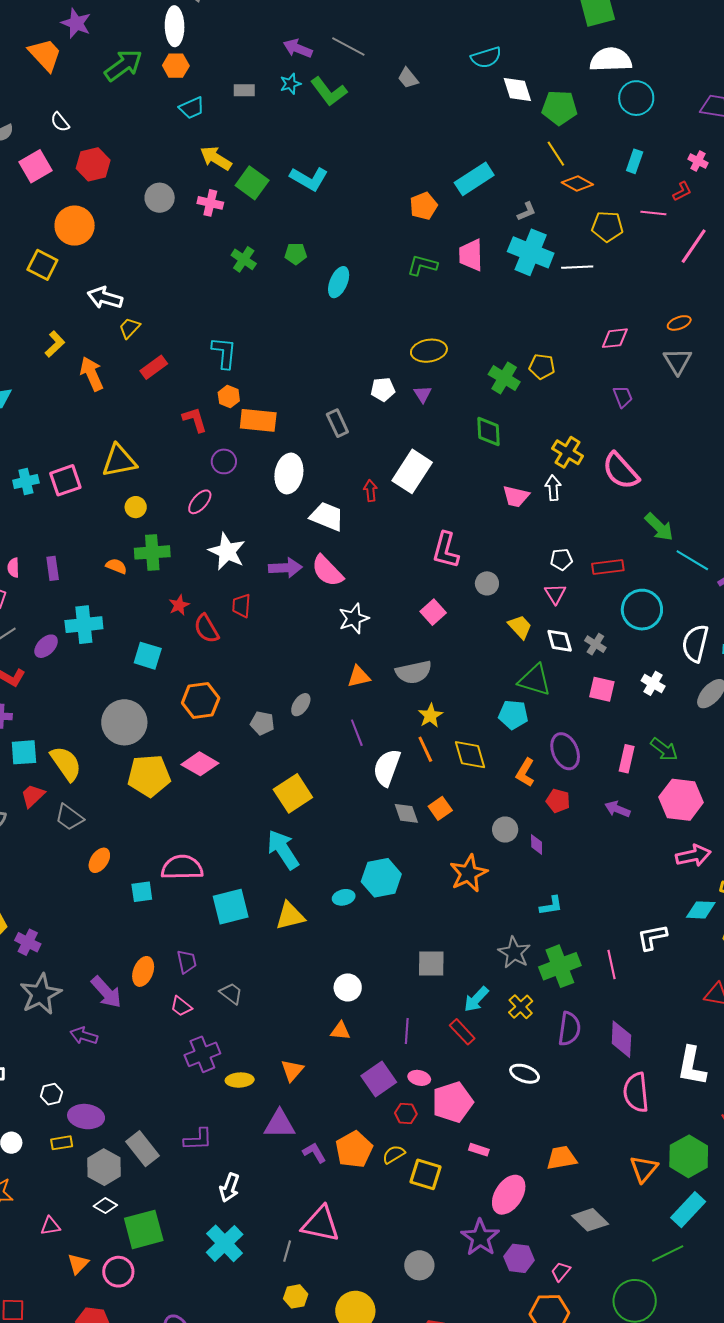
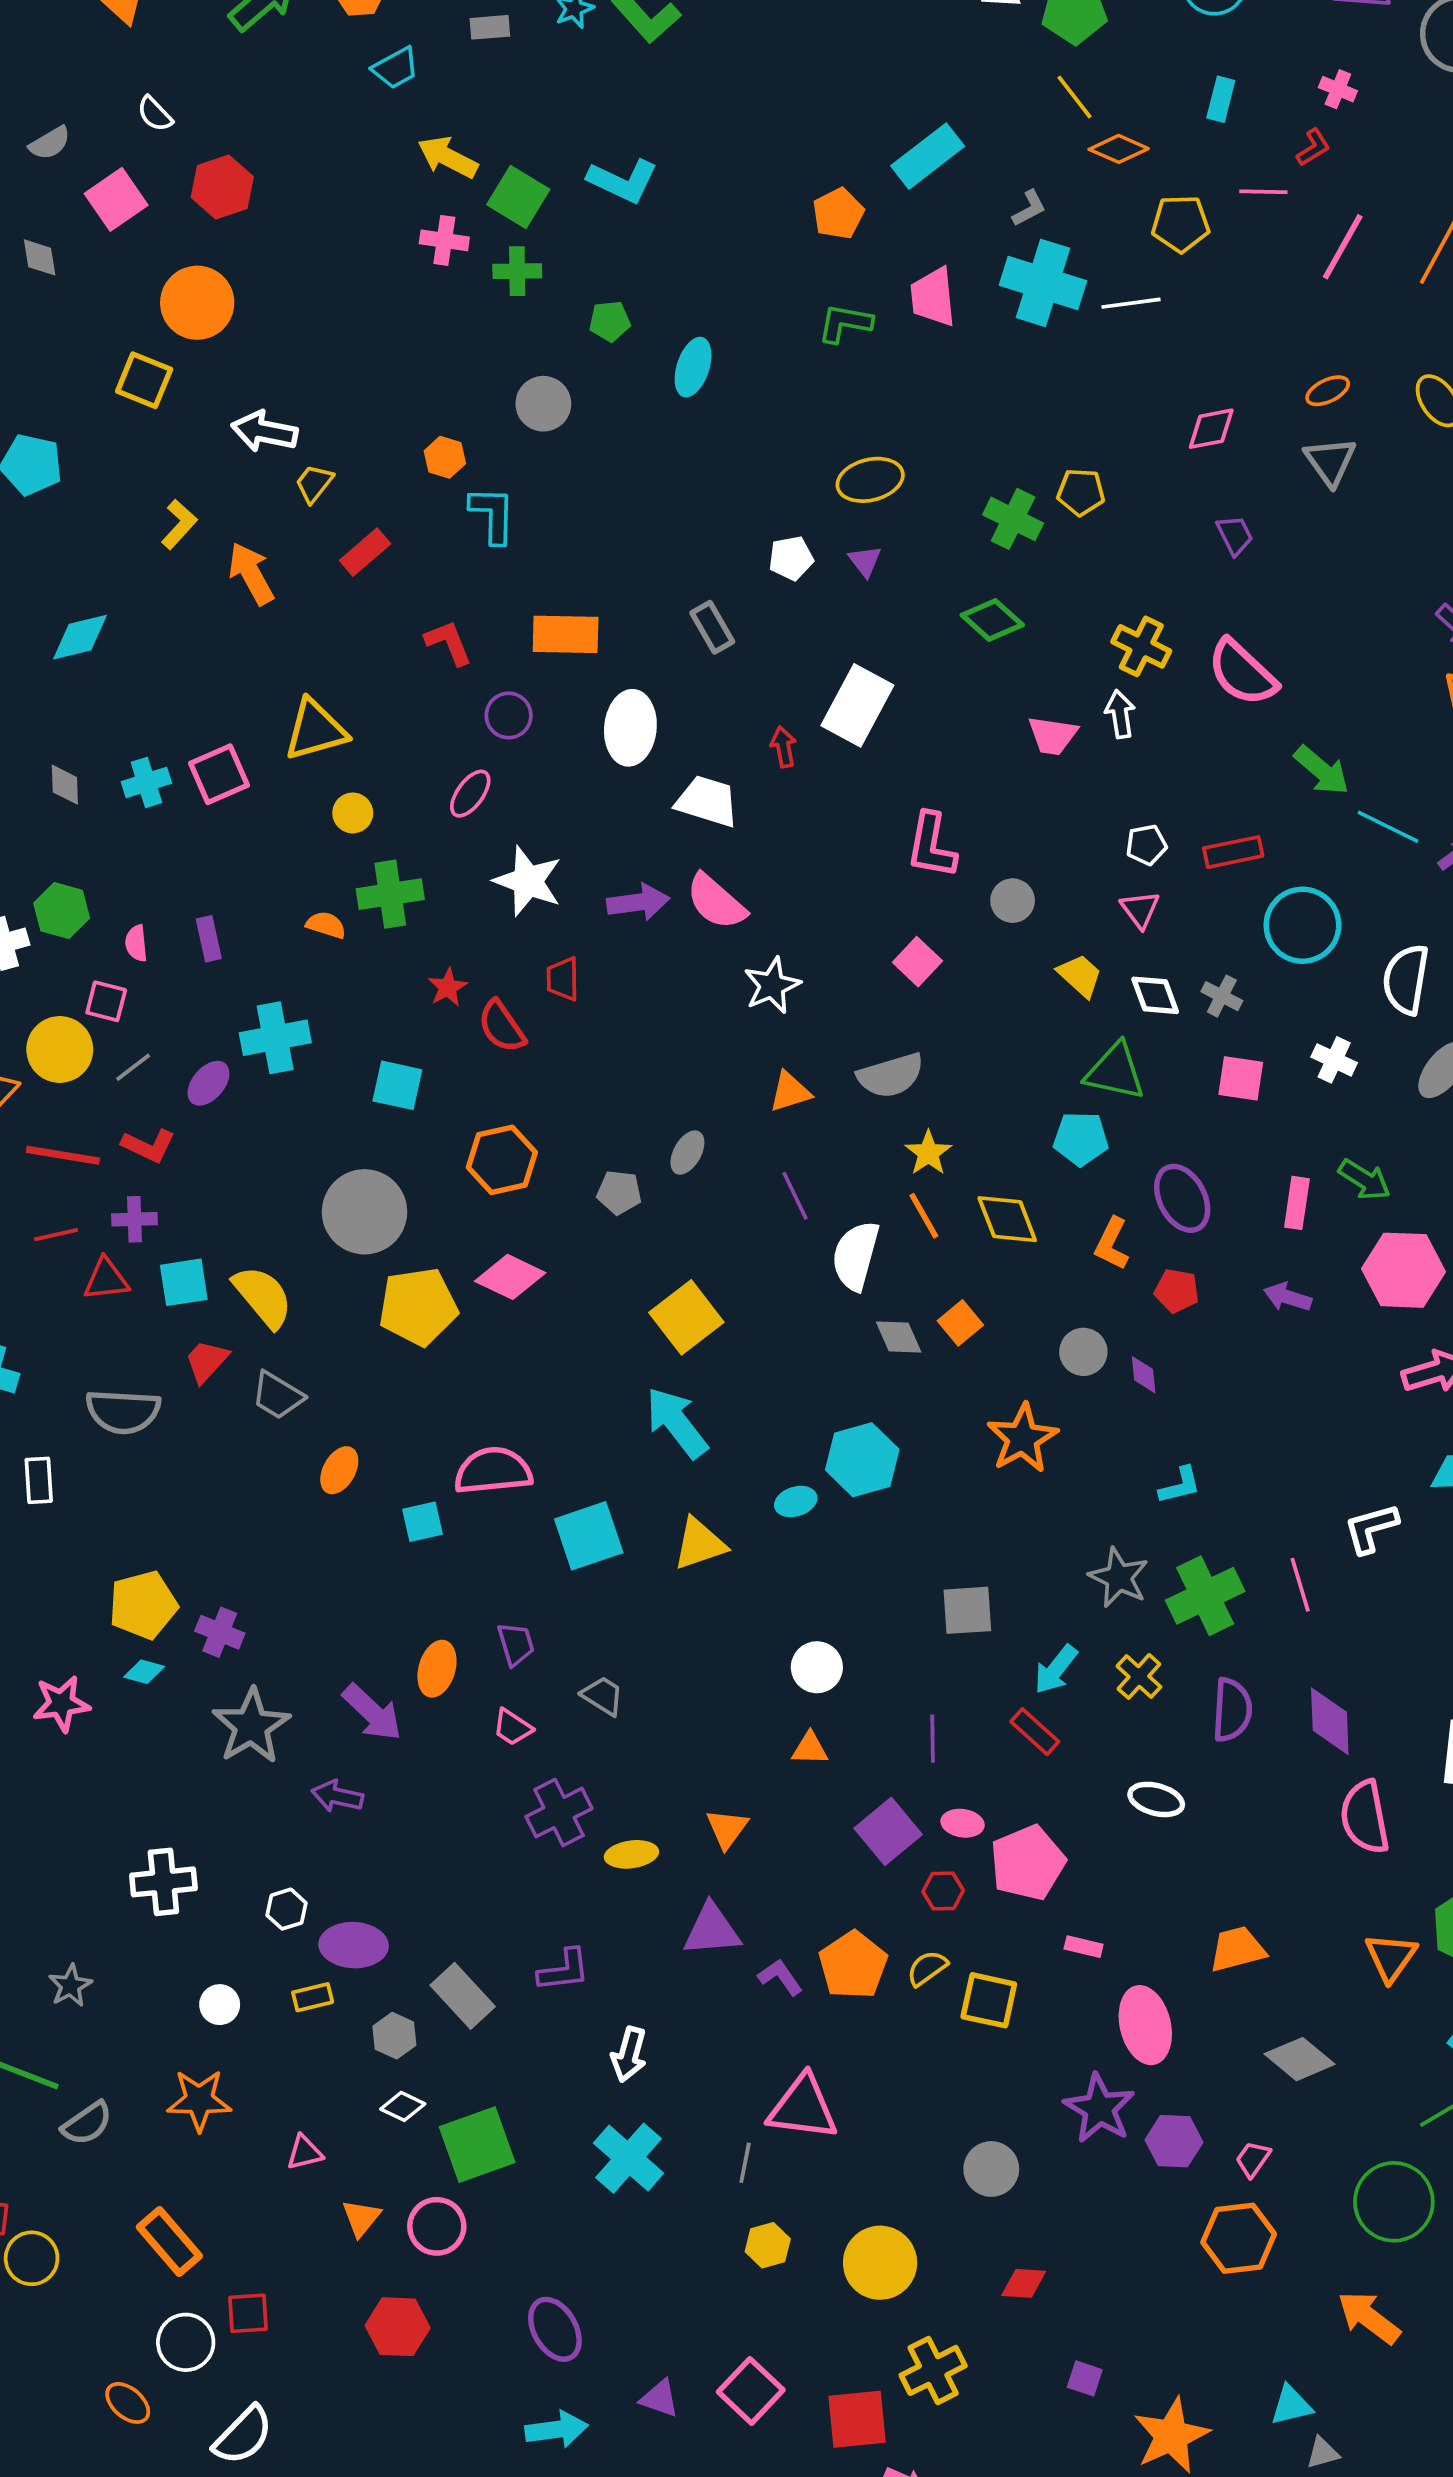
gray circle: (160, 198) -> (543, 404), moved
green cross: (244, 259) -> (517, 271), moved, turned -30
orange hexagon: (229, 397) -> (445, 457), moved
green diamond: (489, 432) -> (992, 620), turned -40
gray hexagon: (104, 1167) -> (394, 2036), size x0.7
pink ellipse: (509, 1195) -> (1145, 2025), turned -42

